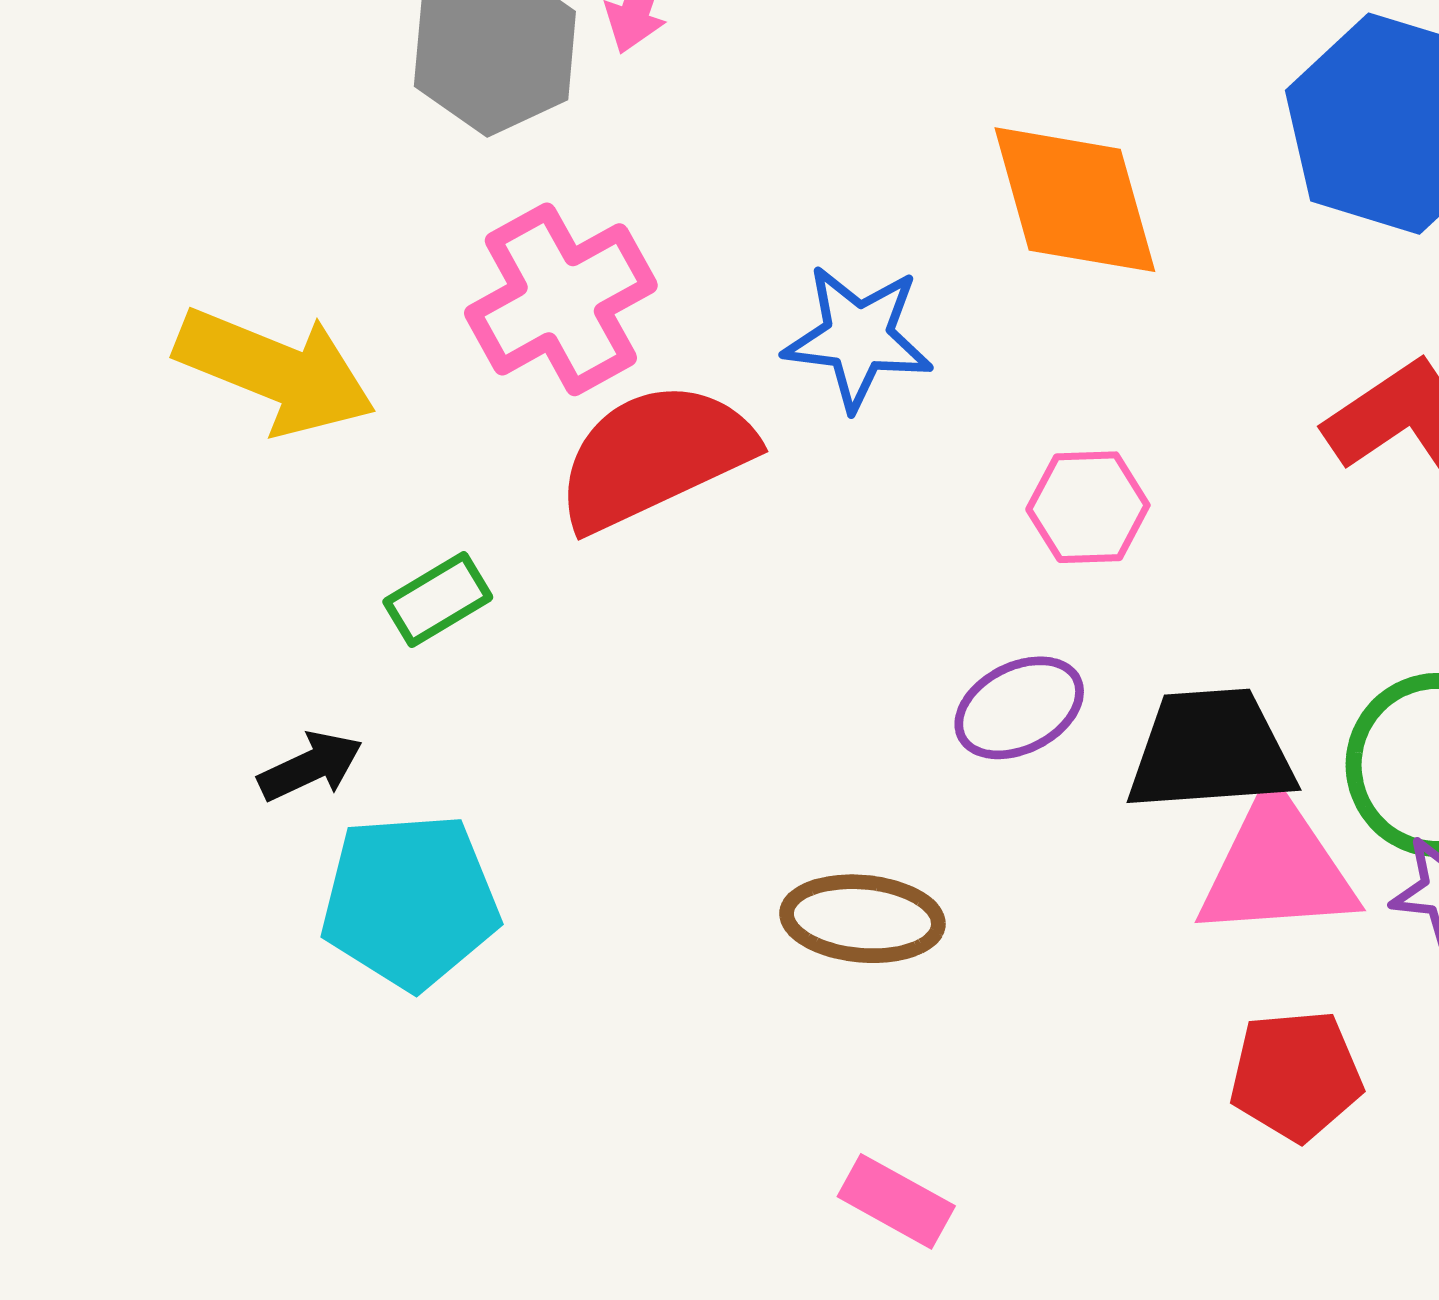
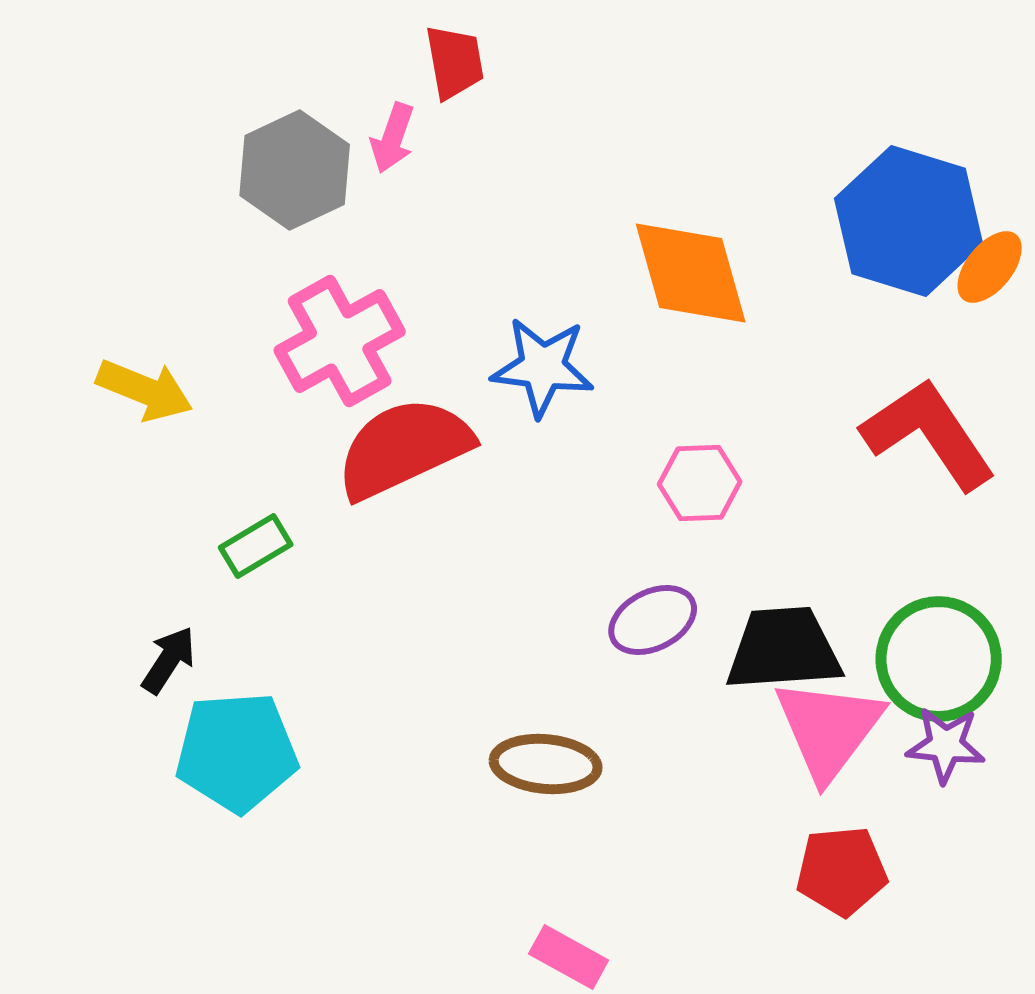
yellow arrow: (275, 371) -> (145, 390), size x0.7
black arrow: (310, 766) -> (169, 660), turned -32
pink triangle: (1277, 867) -> (829, 729), turned -49

